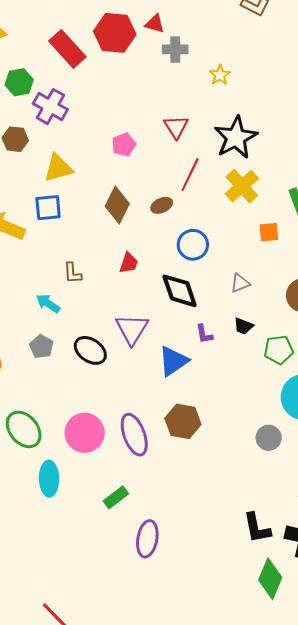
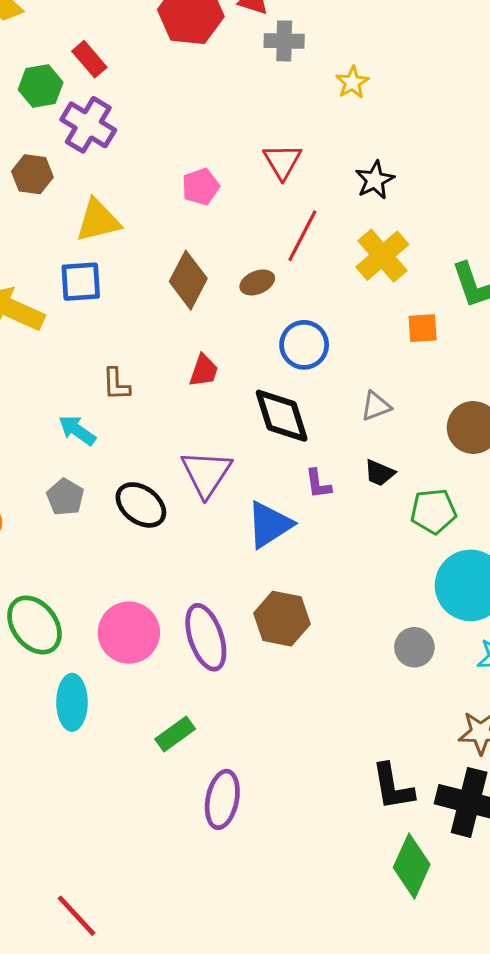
red rectangle: (67, 49) -> (89, 59), moved, size x0.6
black star: (236, 138) -> (375, 180), size x0.6

